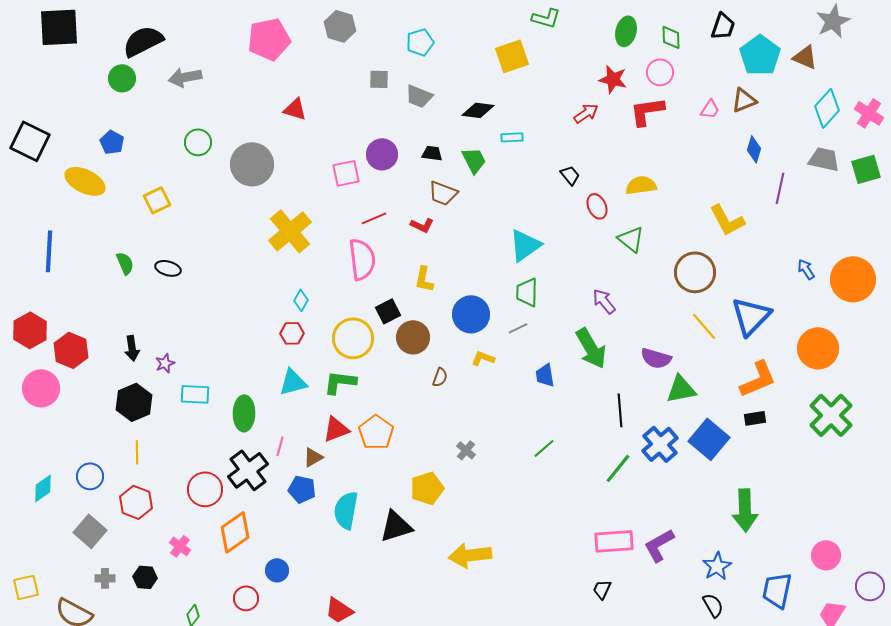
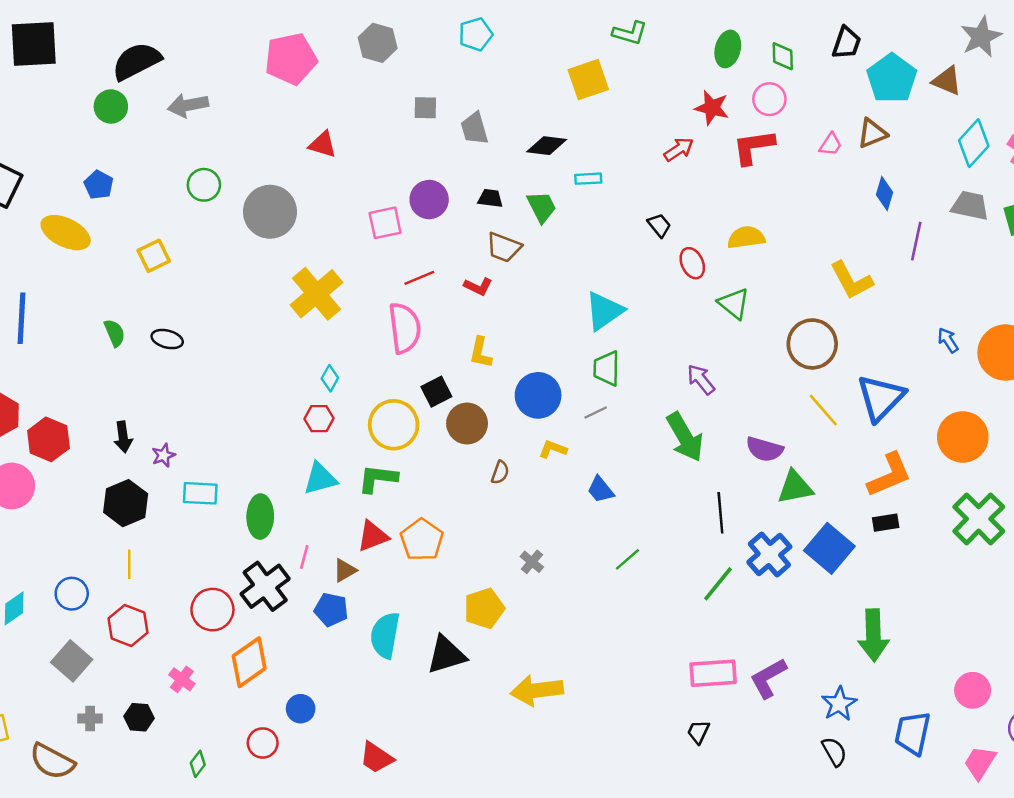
cyan pentagon: (420, 42) -> (476, 34), moved
gray trapezoid: (419, 96) -> (474, 129), turned 52
blue trapezoid: (545, 375) -> (600, 490), moved, turned -30

